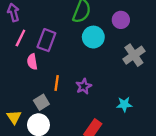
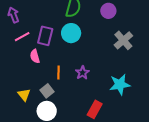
cyan circle: (93, 37) -> (71, 33), moved
pink line: (20, 38) -> (22, 37), turned 42
cyan star: (124, 104) -> (120, 84), size x1.5
yellow triangle: (14, 117) -> (24, 95), moved

